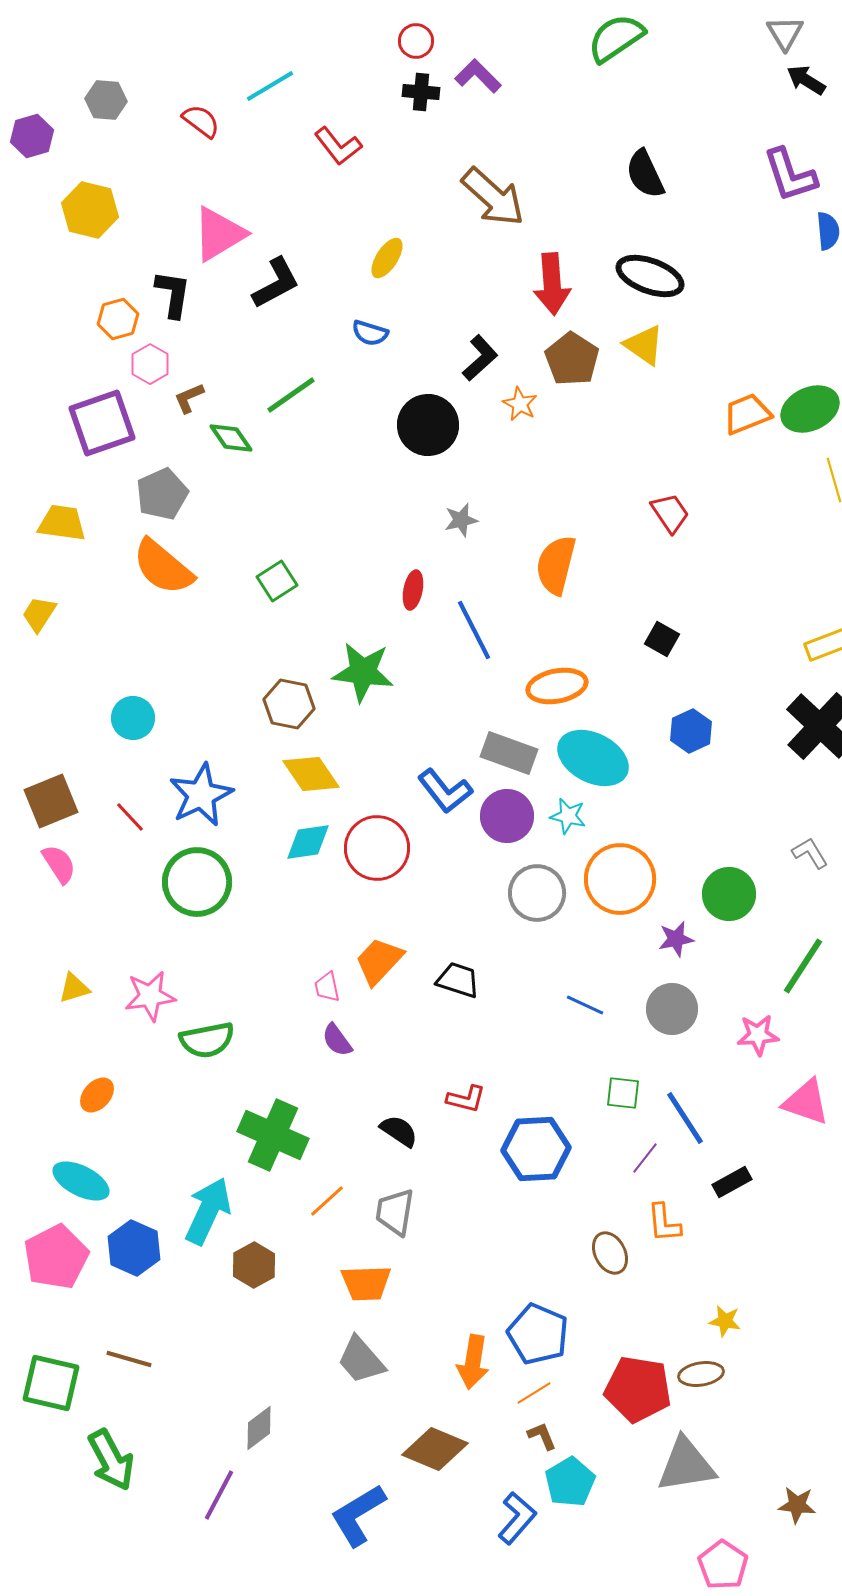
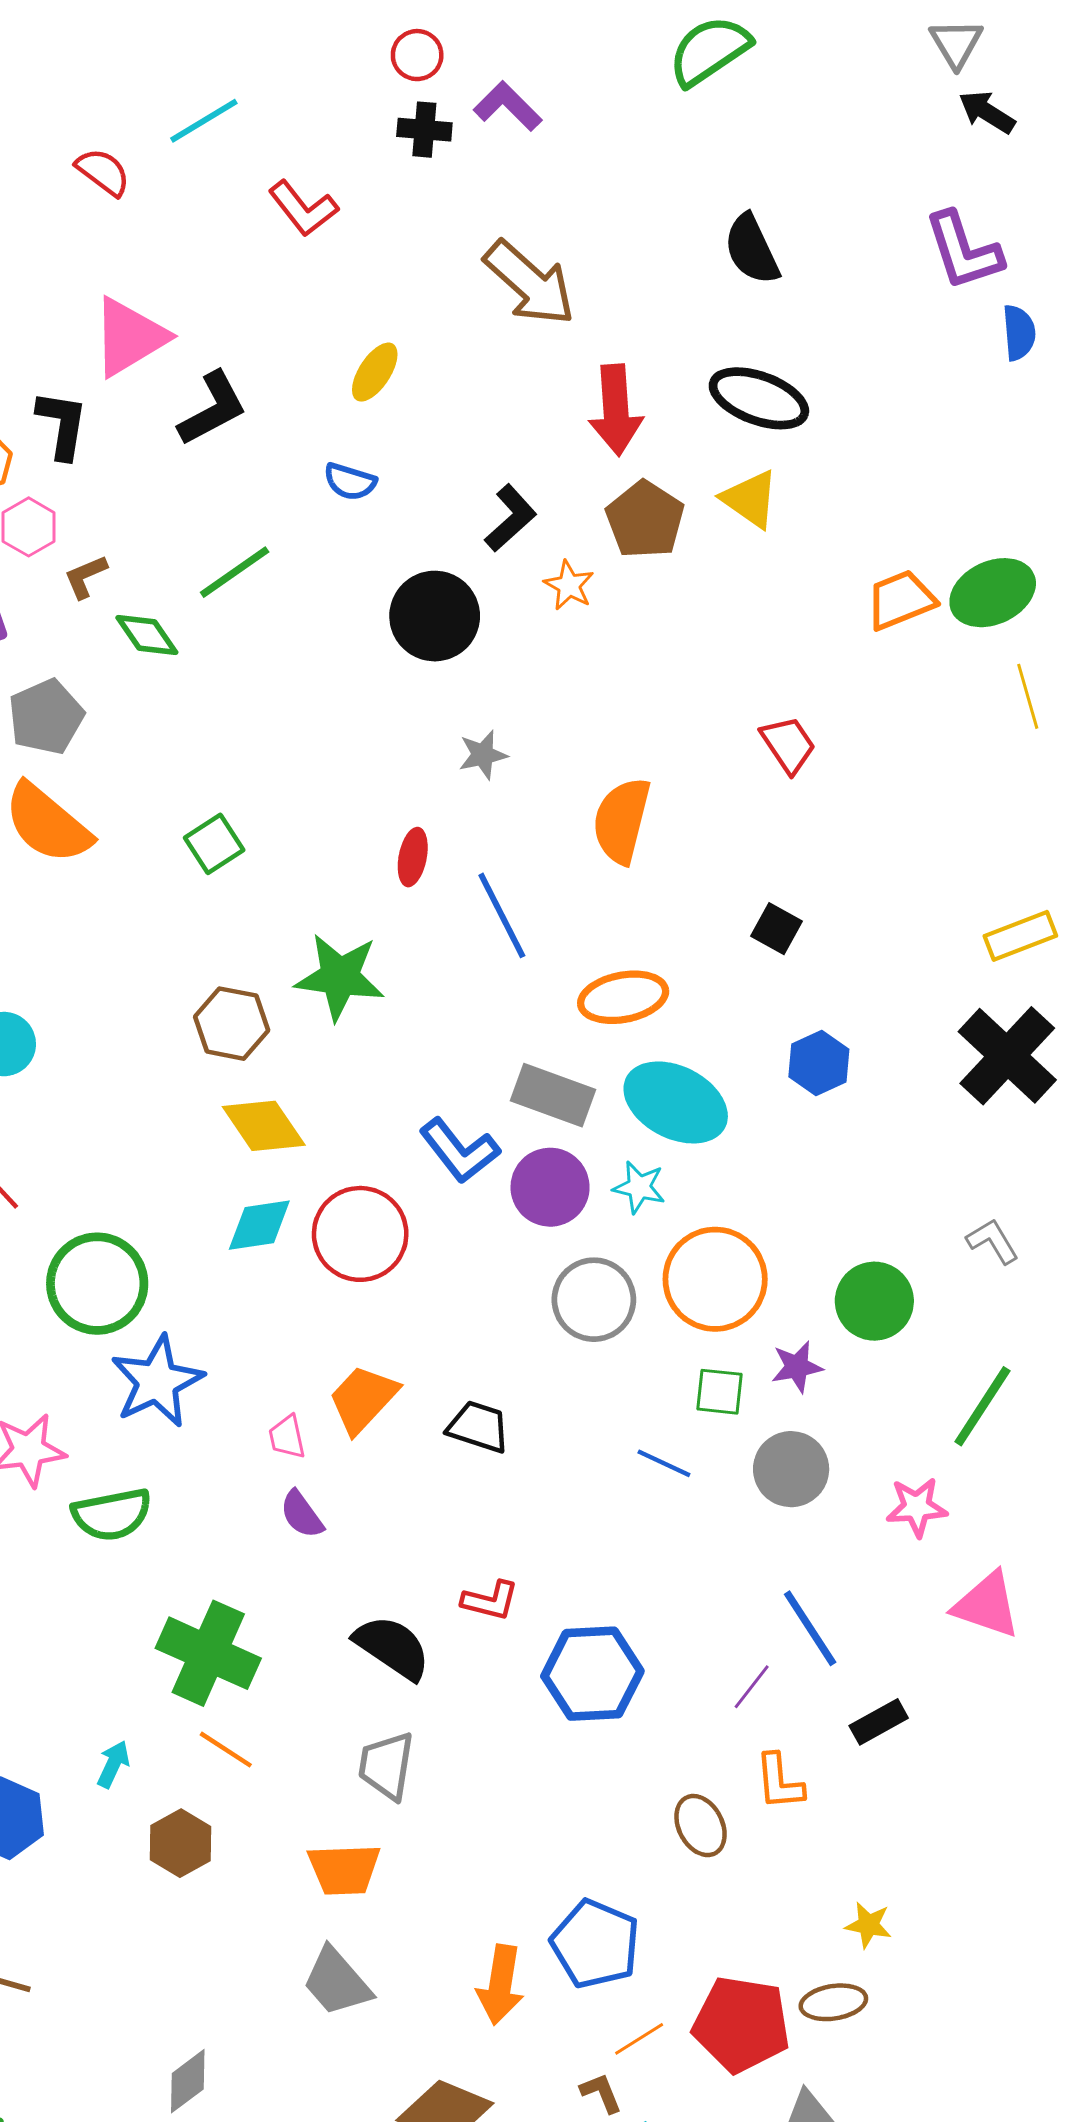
blue star: (201, 795) -> (157, 1381), moved
green square: (623, 1093) -> (719, 1392), moved
black semicircle: (399, 1131) -> (392, 1647), size x1.4
orange line: (327, 1201) -> (226, 1750), moved, turned 75
cyan arrow: (208, 1211) -> (113, 1764), size x0.5
orange line: (534, 1393) -> (639, 2039), moved

